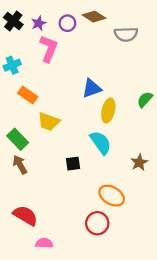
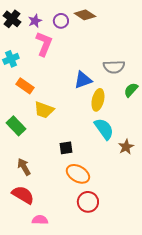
gray semicircle: (126, 34) -> (114, 67), moved
cyan semicircle: (101, 143) -> (104, 129), moved
brown arrow: (20, 165) -> (24, 167), moved
orange ellipse: (112, 196) -> (78, 174), moved

